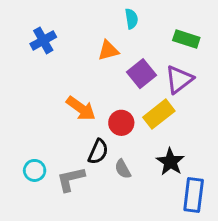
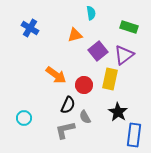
blue cross: (43, 40) -> (30, 28), turned -30
yellow rectangle: (159, 114) -> (110, 79), turned -40
gray L-shape: (71, 179) -> (65, 130), moved

